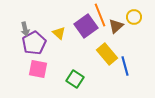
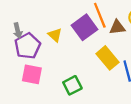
brown triangle: (116, 26) -> (117, 27), turned 35
green square: (75, 79) -> (72, 85), turned 30

